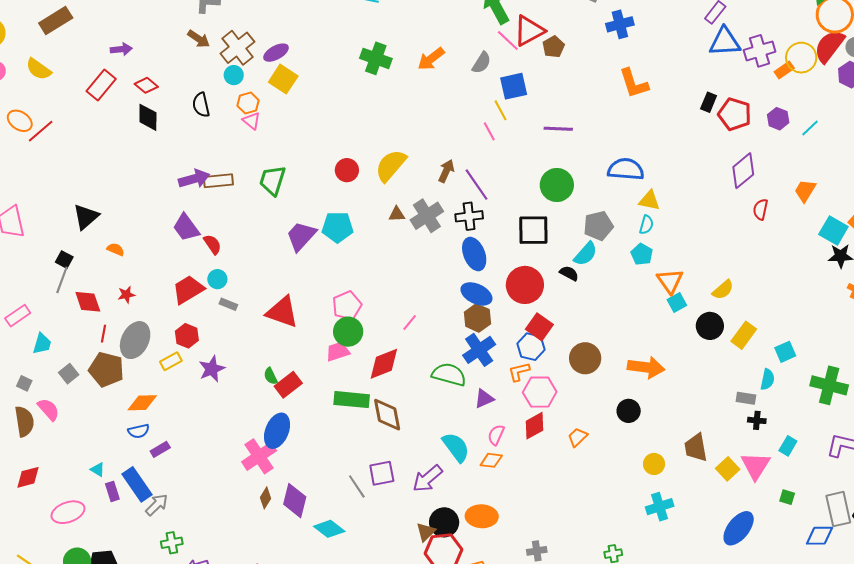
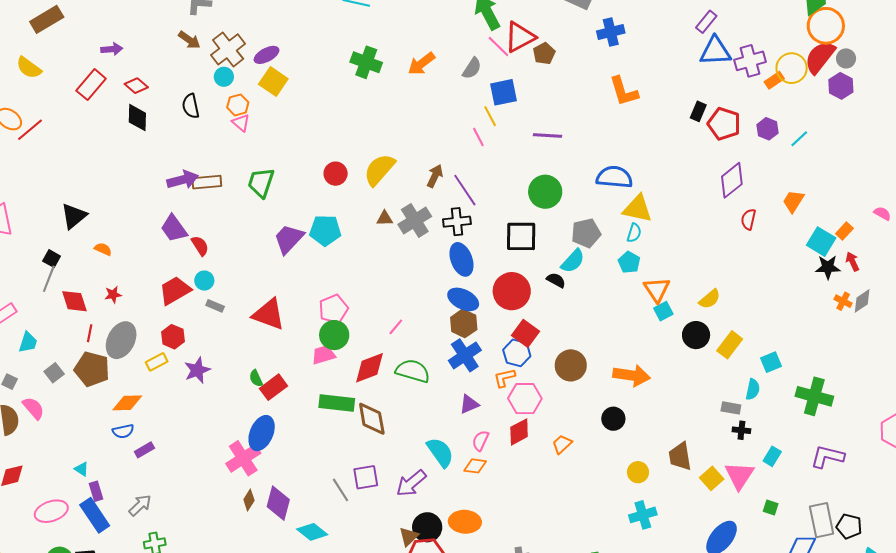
yellow triangle: (649, 200) -> (638, 209), size x1.4
green semicircle: (449, 374) -> (413, 371), moved
blue rectangle: (137, 484) -> (95, 515), moved

